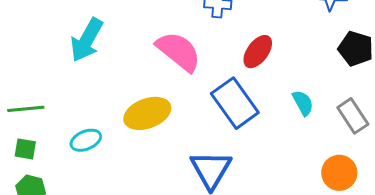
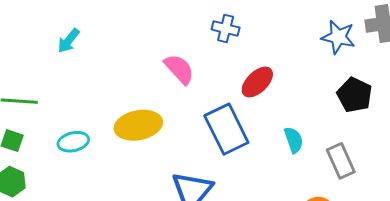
cyan arrow: (87, 40) -> (69, 41), moved, size x0.6
pink semicircle: (179, 51) -> (179, 69), size x0.7

